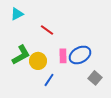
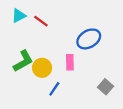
red line: (47, 30) -> (41, 21), moved
blue ellipse: (80, 55) -> (89, 39), moved

